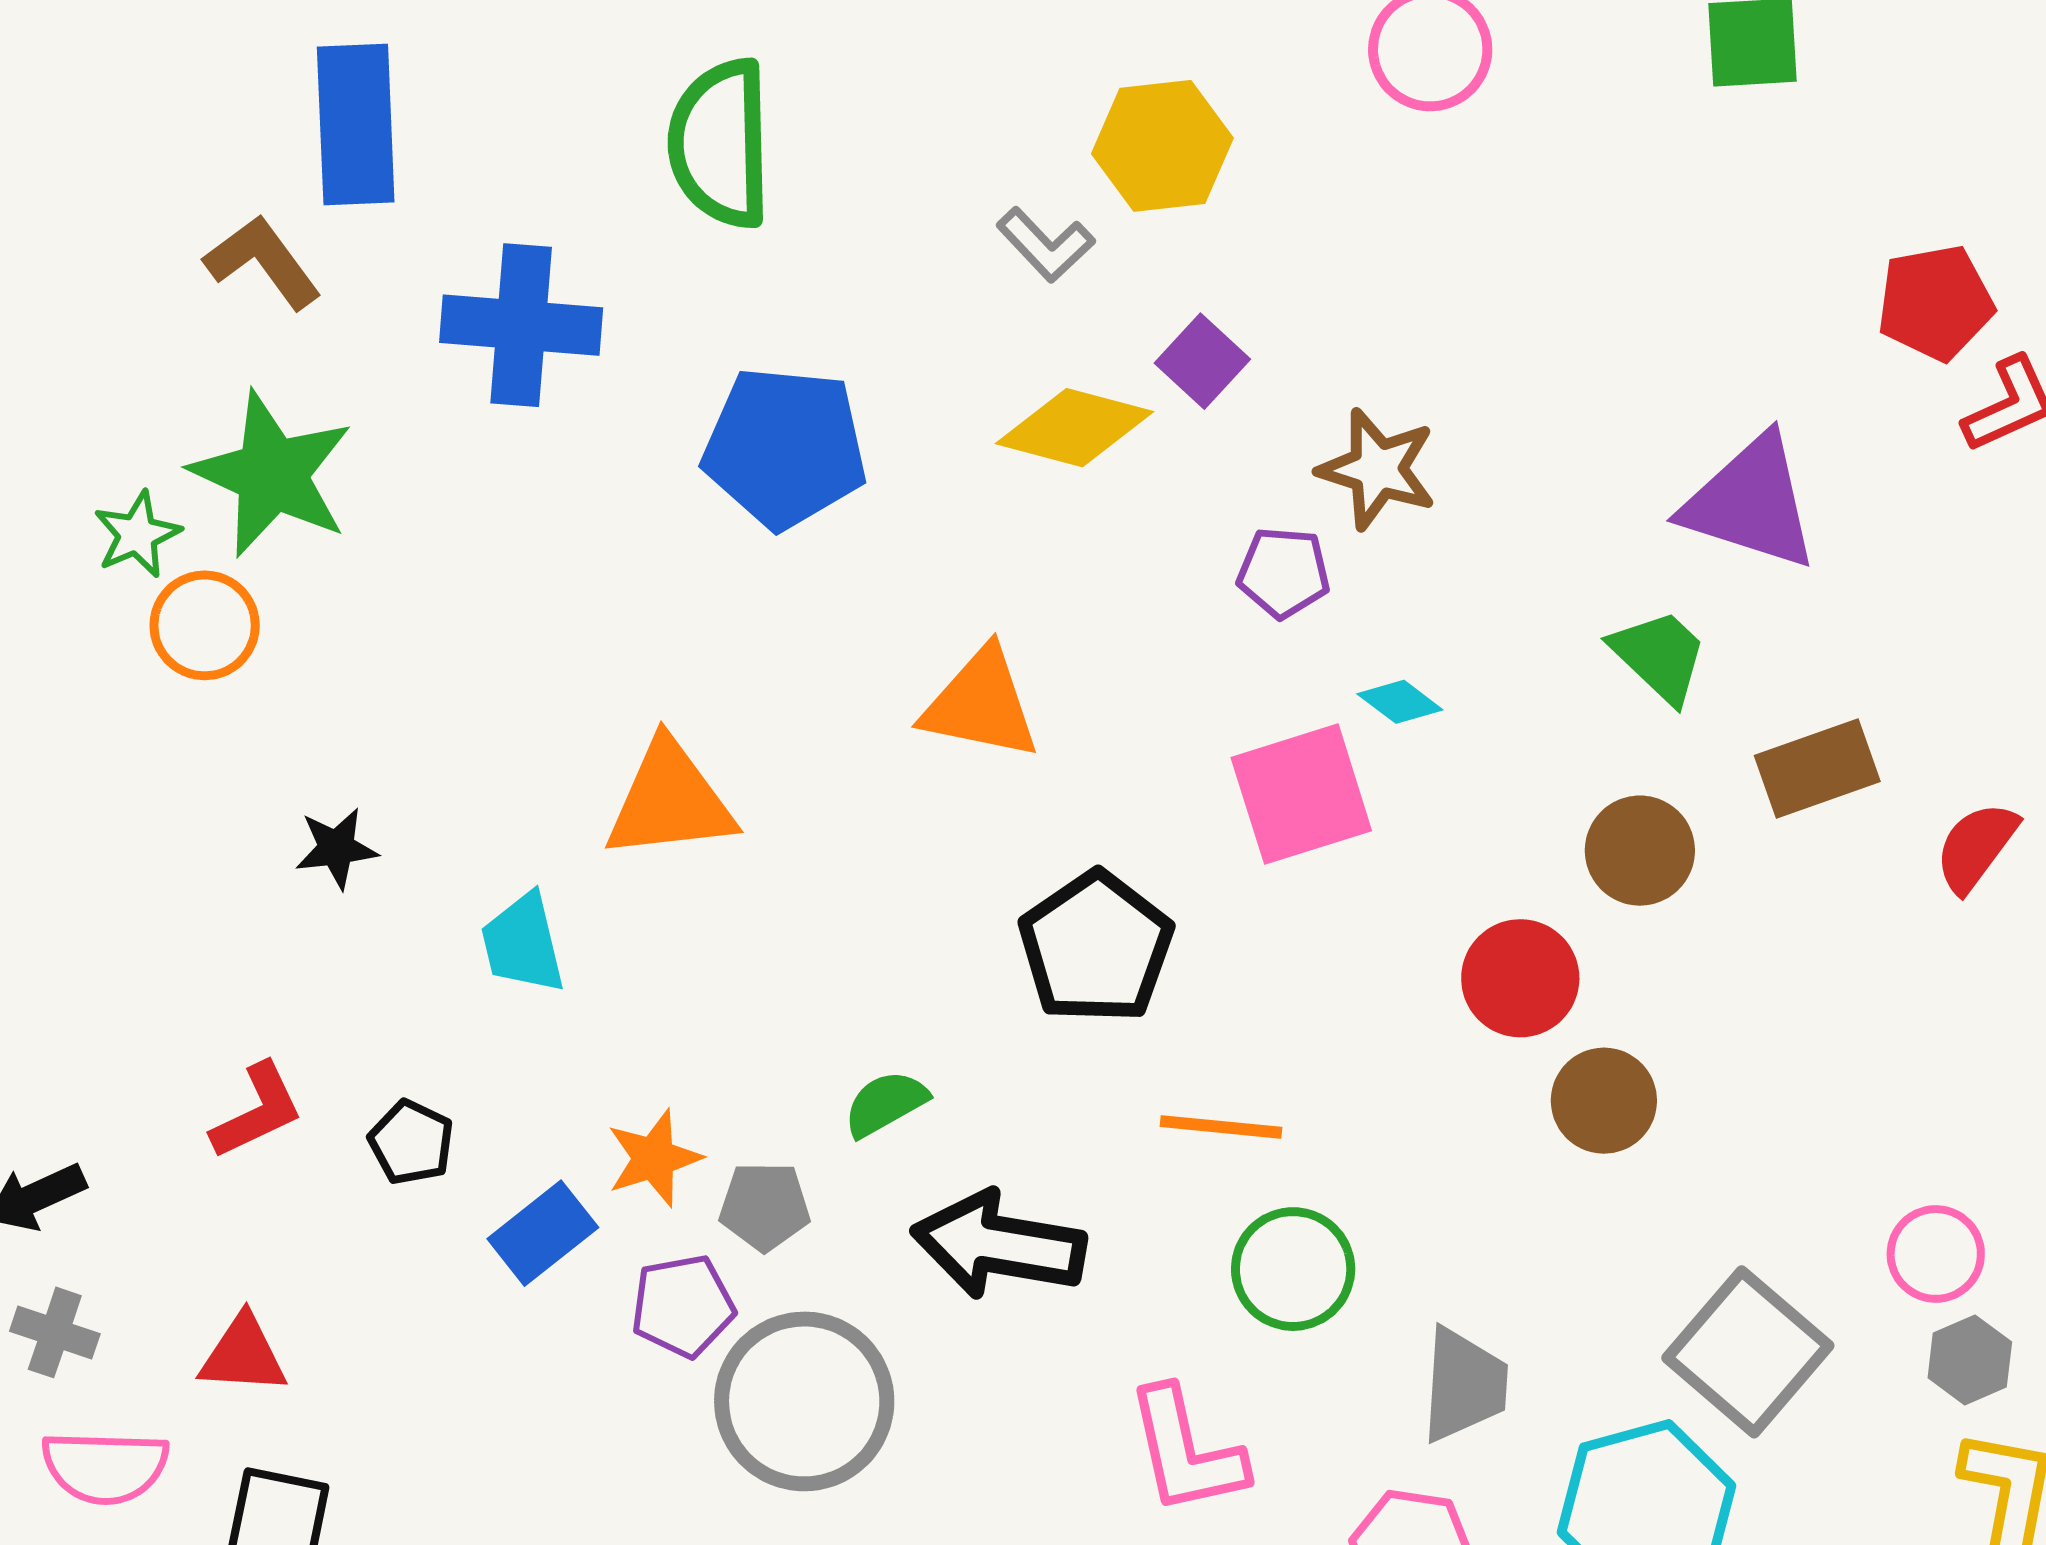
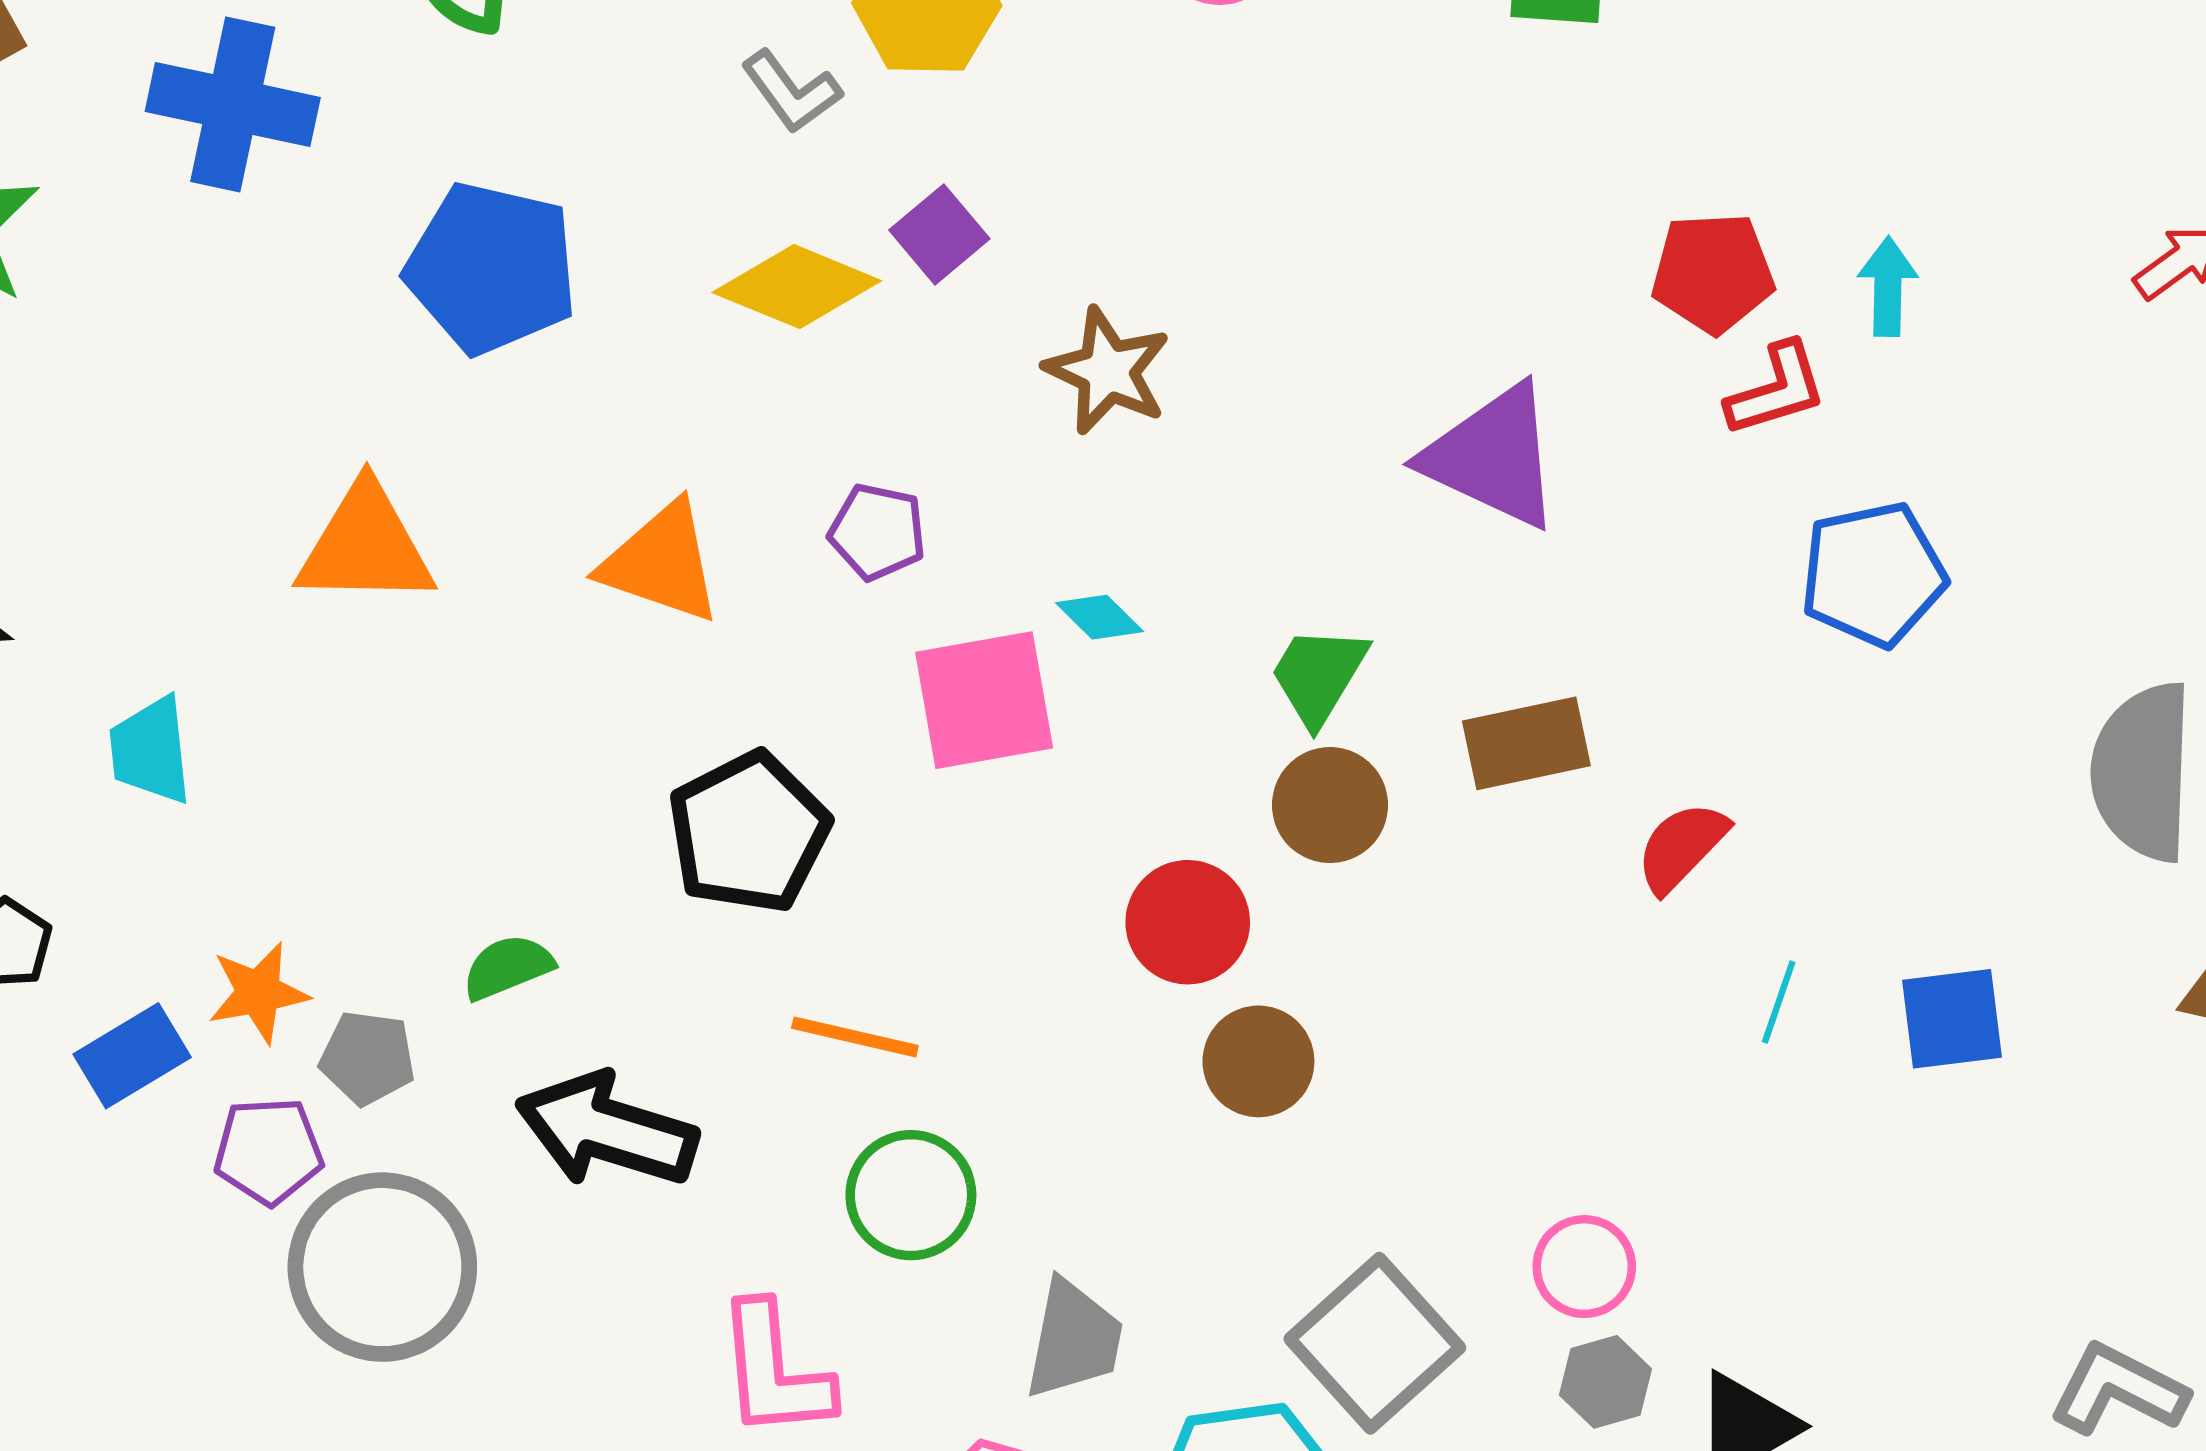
purple pentagon: (1284, 572) -> (877, 532), moved
green trapezoid: (1659, 656) -> (1319, 675), moved, turned -110
orange triangle: (670, 800) -> (365, 546), moved

